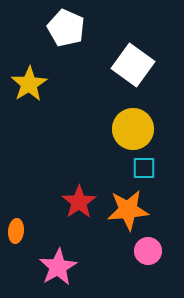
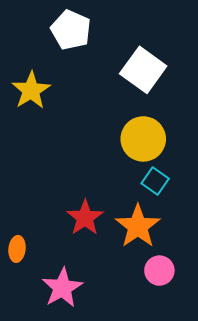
cyan square: (144, 168) -> (155, 181), turned 35
orange star: (128, 210) -> (138, 226), turned -30

